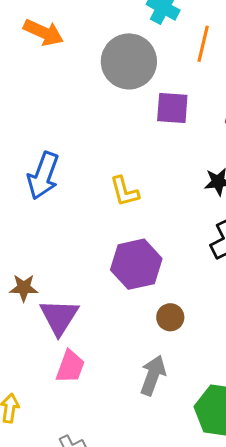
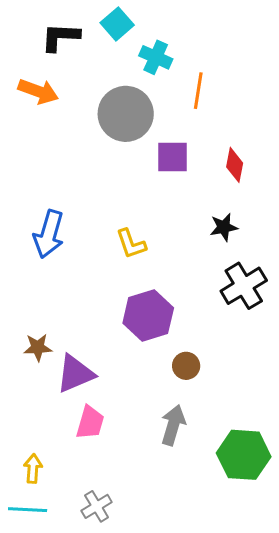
purple triangle: (59, 317) -> (75, 374), turned 39

